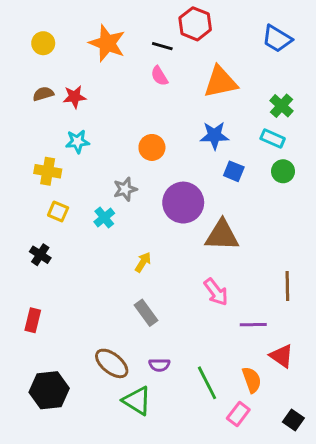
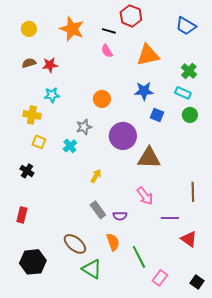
purple semicircle: (159, 365) -> (120, 216), moved
orange semicircle: (252, 380) -> (113, 242), moved

